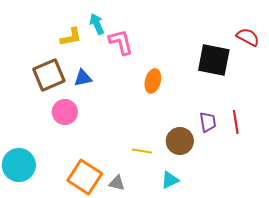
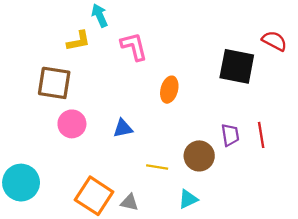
cyan arrow: (97, 24) -> (100, 15), moved
brown square: (49, 75) -> (54, 83), turned 32
blue triangle: (83, 78) -> (123, 128), moved

